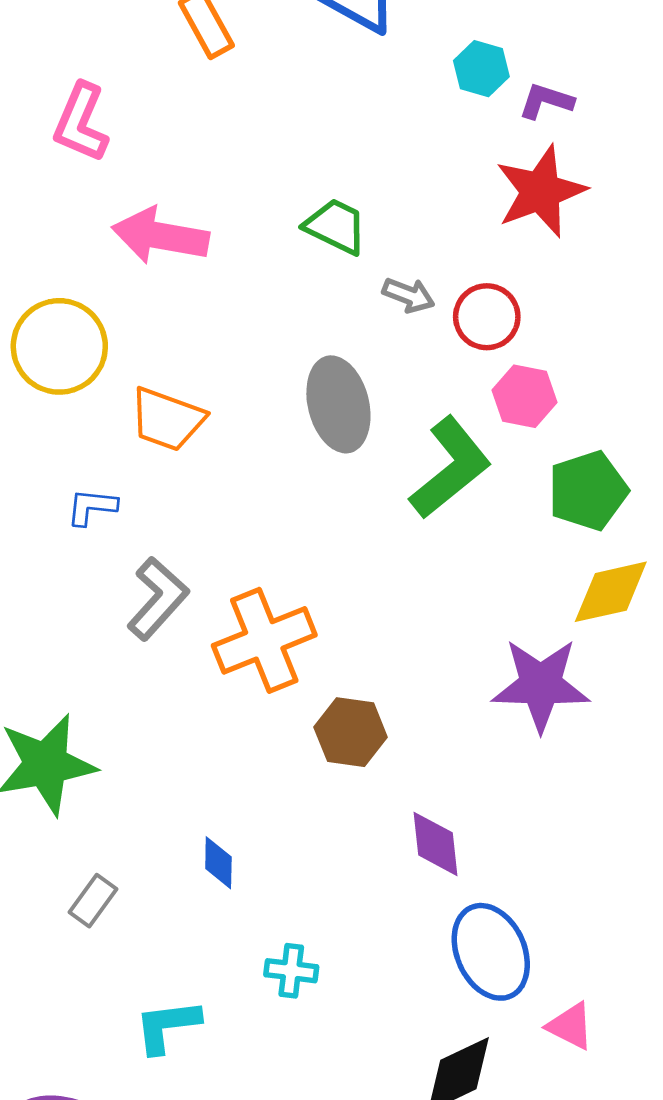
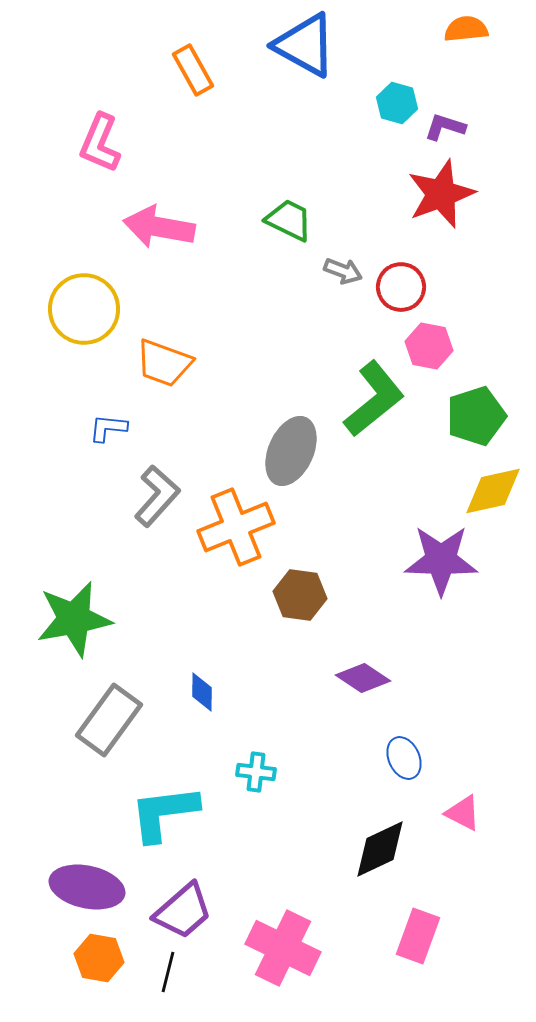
gray ellipse: (338, 404) -> (291, 451), moved, turned 38
purple diamond: (436, 844) -> (363, 678), turned -50
gray rectangle: (93, 901) -> (109, 720), size x1.8
blue ellipse: (491, 952) -> (404, 758), size x0.6
cyan L-shape: (167, 1026) -> (164, 813), size x1.4

